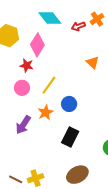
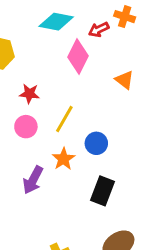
cyan diamond: (50, 18) -> (56, 22), turned -35
orange cross: (97, 19) -> (125, 17), turned -32
pink diamond: (37, 45) -> (78, 56), moved

